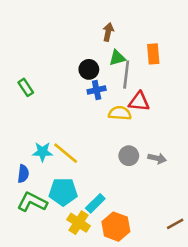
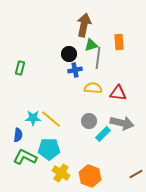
brown arrow: (108, 32) -> (84, 25), size x1.6
green rectangle: (26, 87) -> (20, 68), turned 48
red triangle: (139, 102) -> (118, 93), moved
gray circle: (129, 156) -> (89, 121), moved
gray arrow: (157, 158) -> (122, 123), size x1.6
cyan rectangle: (95, 203) -> (103, 134), moved

